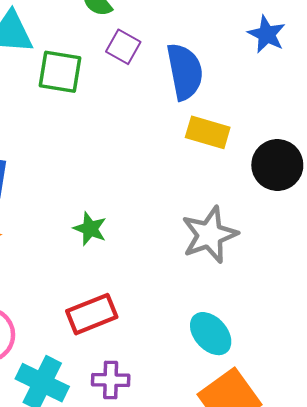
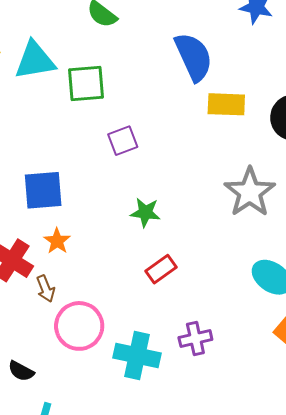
purple square: (123, 47) -> (123, 141), moved, turned -36
red rectangle: (92, 314) -> (161, 269), moved, size x0.7

